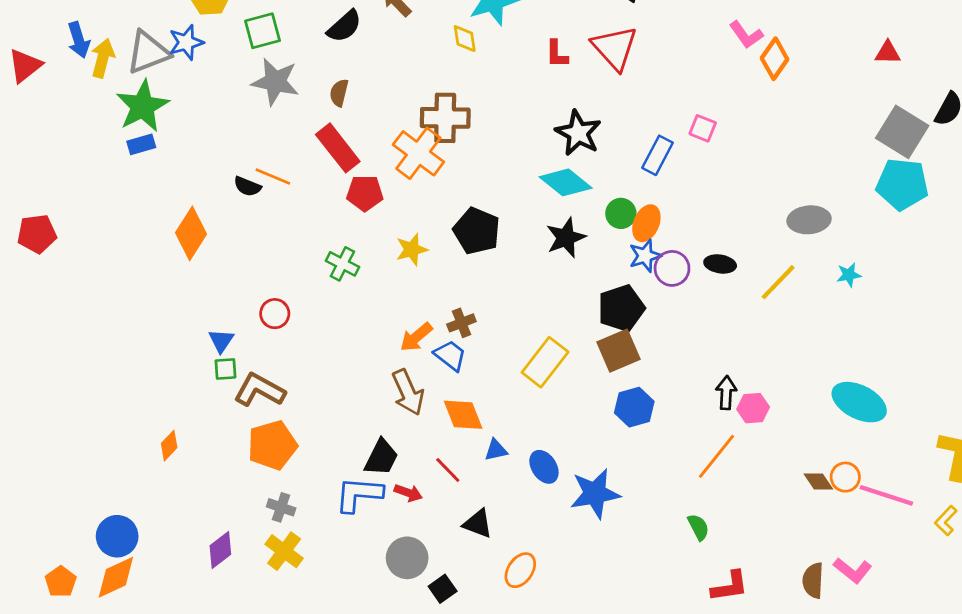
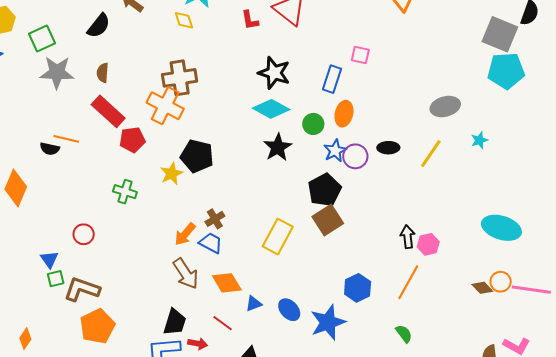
orange ellipse: (646, 223) -> (344, 114), moved
black pentagon: (477, 231) -> (197, 156), moved
blue hexagon: (634, 407) -> (358, 288), moved

